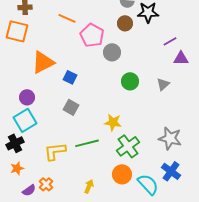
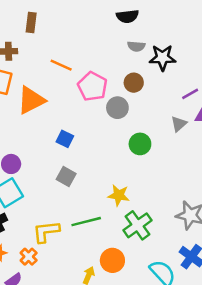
brown circle: (125, 23) -> (134, 83), moved
orange triangle: (43, 62) -> (31, 100), moved
gray triangle: (163, 84) -> (179, 124), moved
orange circle: (122, 174) -> (112, 260), moved
orange cross: (46, 184) -> (29, 257), moved

